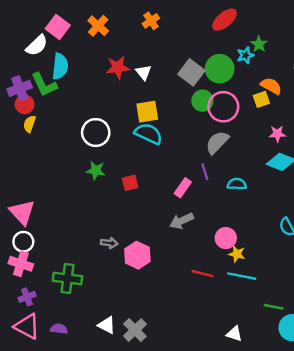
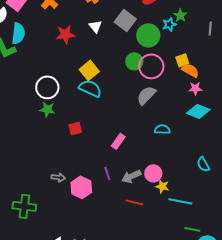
white triangle: (144, 72) -> (95, 26), moved
gray square: (191, 72) -> (125, 20), moved
orange semicircle: (271, 86) -> (190, 70), moved
yellow square: (147, 112) -> (89, 70), turned -30
green star: (96, 171) -> (47, 109), moved
purple line: (205, 172) -> (107, 173), moved
pink rectangle: (183, 188) -> (118, 141), moved
gray arrow: (182, 221) -> (131, 176), moved
cyan line: (242, 276) -> (180, 201), moved

